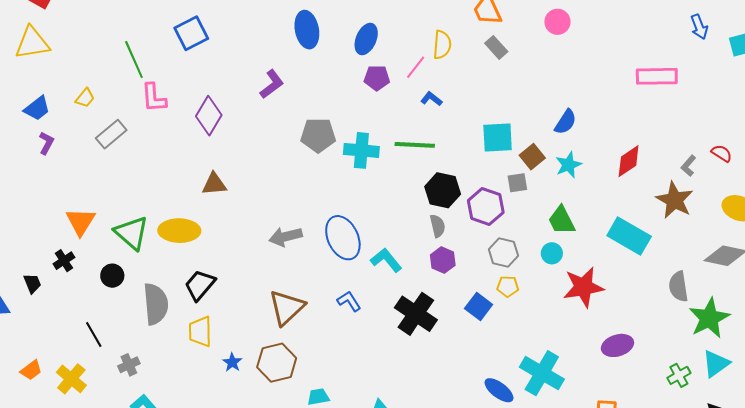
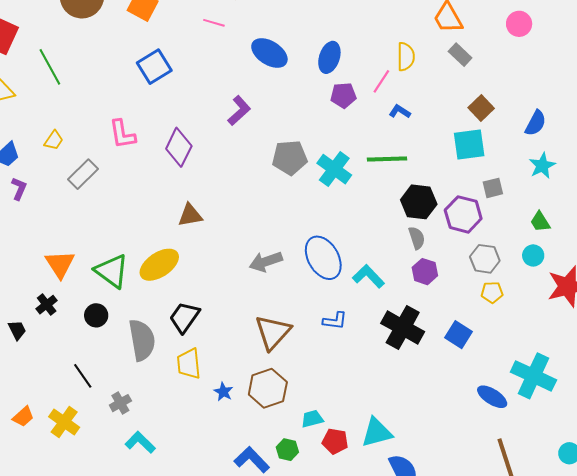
blue ellipse: (307, 30) -> (269, 53), turned -42
green line: (134, 59) -> (50, 67), moved
cyan cross: (361, 150) -> (334, 169), turned 36
brown square: (532, 157) -> (481, 108), moved
green trapezoid: (562, 220) -> (540, 222), size x0.7
yellow ellipse: (179, 231) -> (159, 265), turned -30
blue L-shape: (349, 301) -> (335, 321), turned 135
blue square: (479, 307) -> (458, 335), moved

